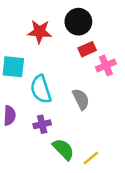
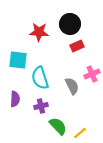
pink cross: (106, 65) -> (92, 74), moved

